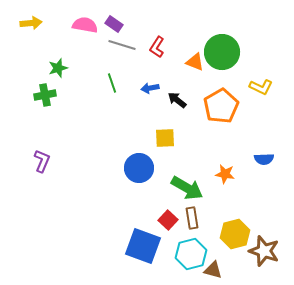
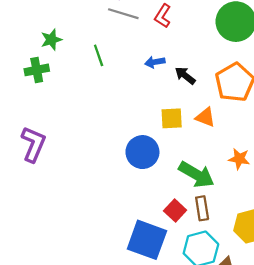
orange triangle: (195, 62) -> (205, 117), moved
green line: (112, 83) -> (99, 55), moved
purple L-shape: (42, 161) -> (33, 144), size x1.4

